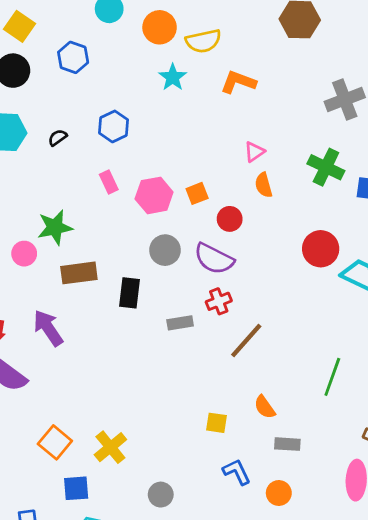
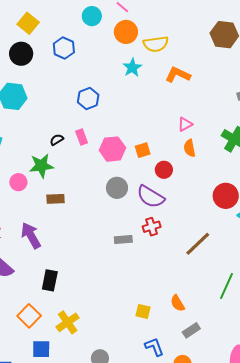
black semicircle: (58, 138) -> (57, 140), moved
brown rectangle: (79, 273) -> (56, 199), size x0.7
black rectangle: (129, 293) -> (50, 280), moved
brown line: (246, 341) -> (198, 244), moved
gray rectangle: (287, 444) -> (191, 330), turned -42

